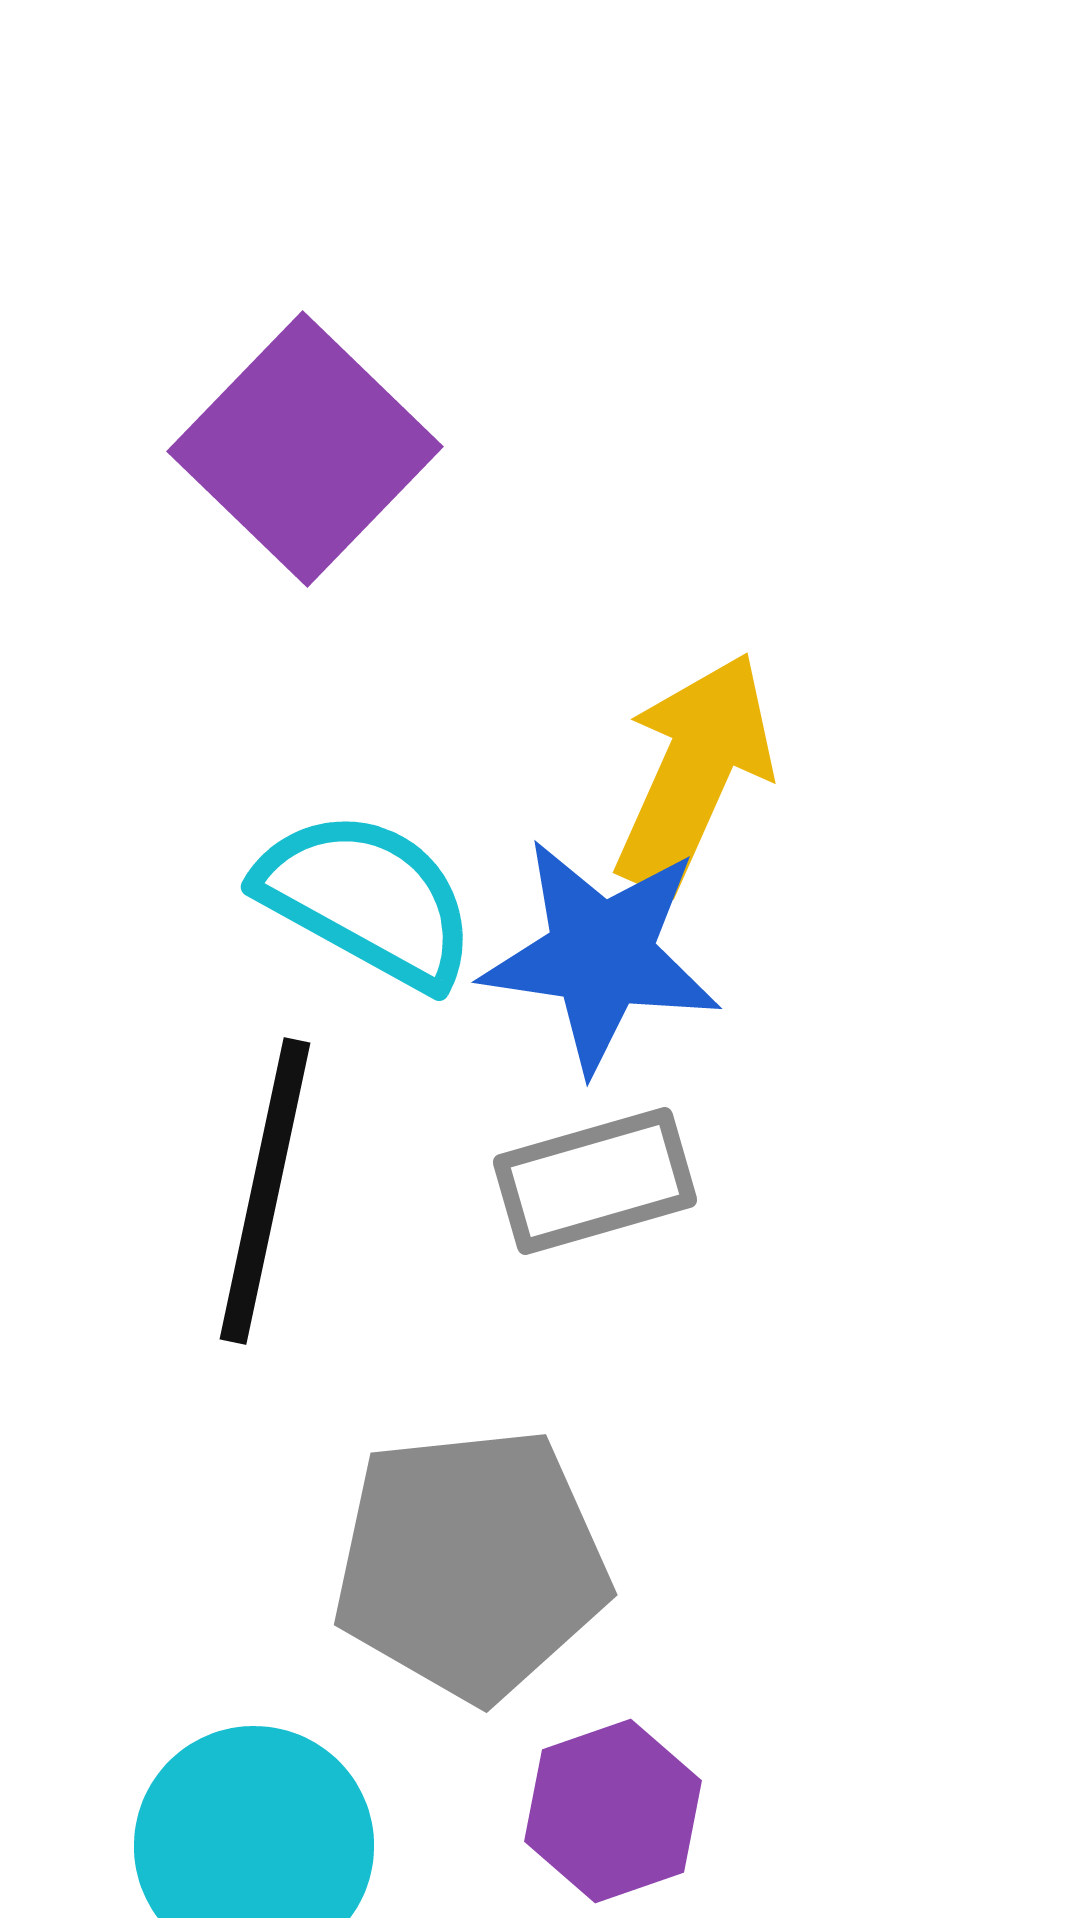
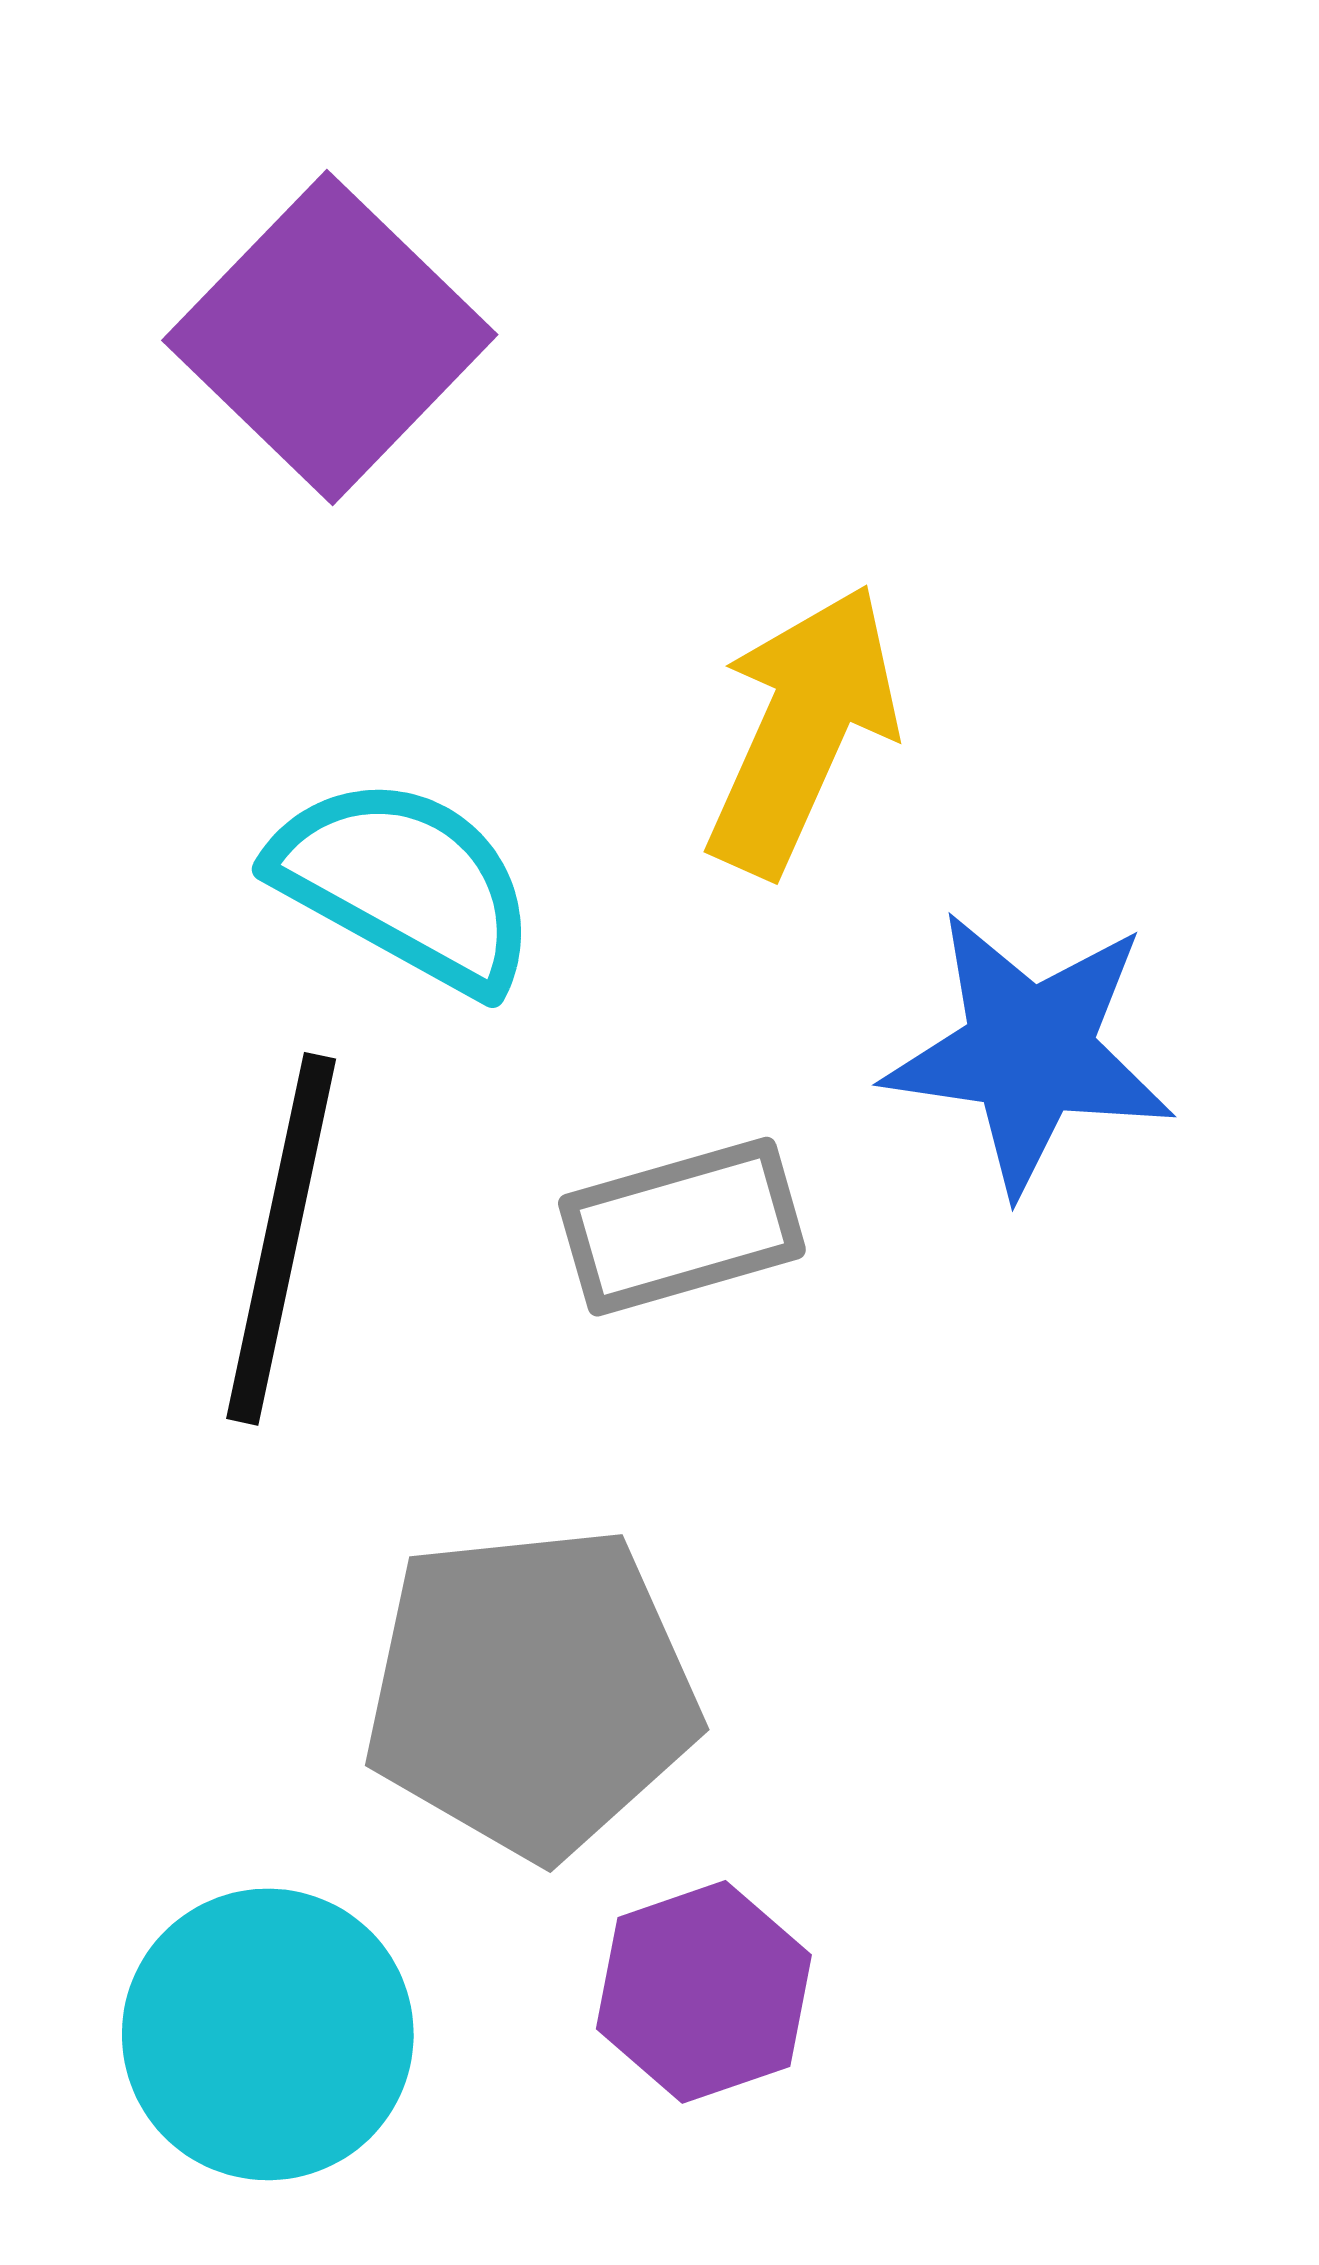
blue star: (601, 955) -> (1029, 1052), moved

